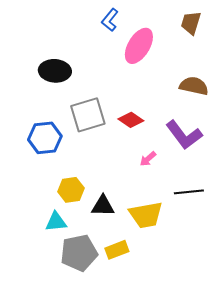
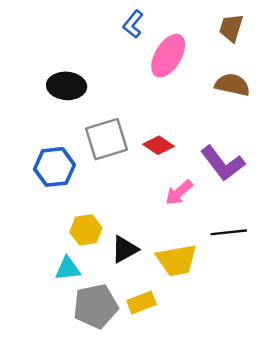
brown semicircle: (194, 86) -> (232, 85), moved
pink arrow: (148, 159) -> (179, 192), size x1.4
black triangle: (103, 206) -> (125, 249), turned -30

